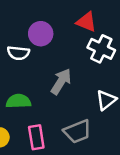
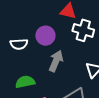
purple circle: (41, 34) -> (45, 36), moved

